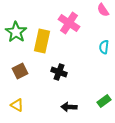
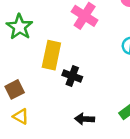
yellow rectangle: (42, 41) -> (51, 55), moved
brown square: (20, 71) -> (15, 89), moved

